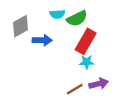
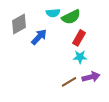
blue arrow: (42, 40) -> (39, 37), turned -48
red rectangle: (86, 41) -> (79, 38), size x0.7

